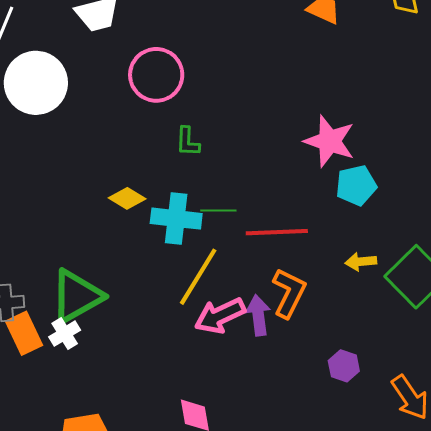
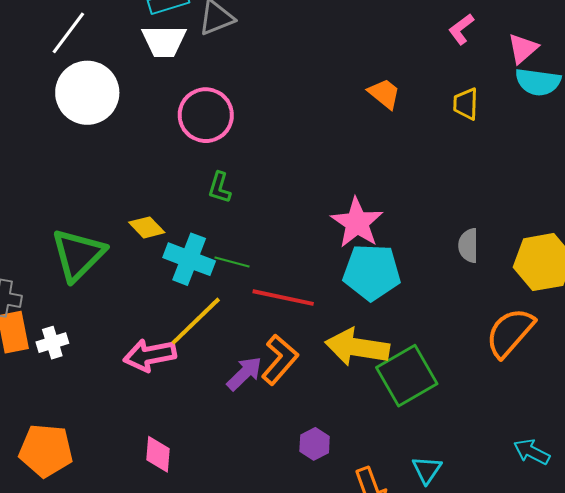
cyan pentagon: (356, 185) -> (372, 272), size x1.4
yellow arrow: (361, 262) -> (357, 347), size x2.0
green triangle: (77, 296) -> (78, 255), moved, turned -30
purple arrow: (258, 315) -> (244, 373), turned 39
pink arrow: (220, 316) -> (150, 355), moved

